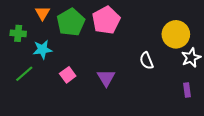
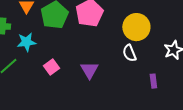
yellow circle: (176, 34) -> (136, 27), moved
purple rectangle: (187, 90) -> (153, 81), moved

